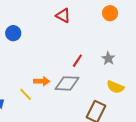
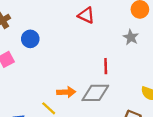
gray star: (108, 58) -> (131, 37), moved
red line: (77, 61) -> (106, 66), turned -32

